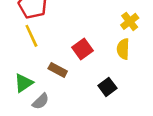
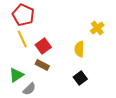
red square: (83, 49) -> (43, 46), moved
yellow semicircle: (123, 49) -> (79, 49), moved

